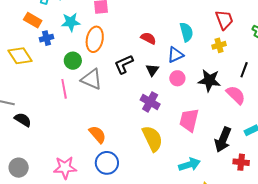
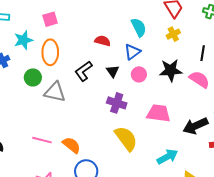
pink line: (64, 89) -> (42, 140), moved, turned -54
pink trapezoid: (189, 120) -> (159, 113), turned 95
black arrow: (223, 140) -> (195, 126), turned 55

